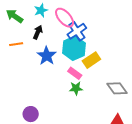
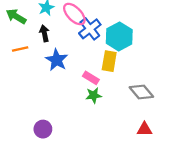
black arrow: (38, 32) -> (44, 33), turned -32
cyan hexagon: (74, 48) -> (119, 36), moved
yellow rectangle: (91, 60) -> (109, 61), turned -42

